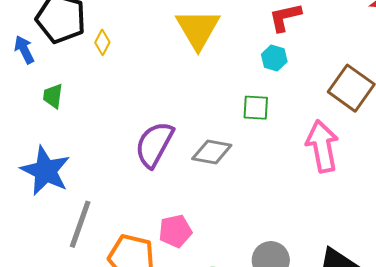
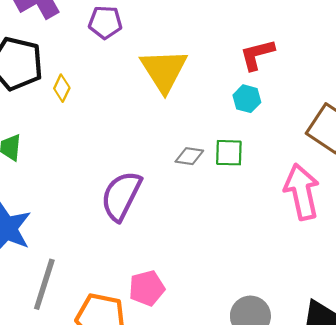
gray diamond: (212, 152) -> (189, 156), moved, size x0.7

